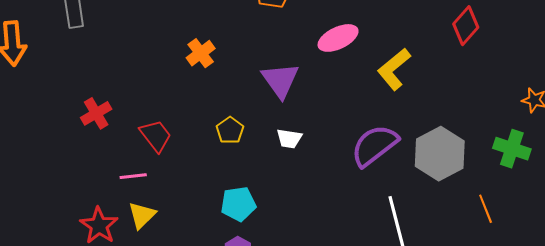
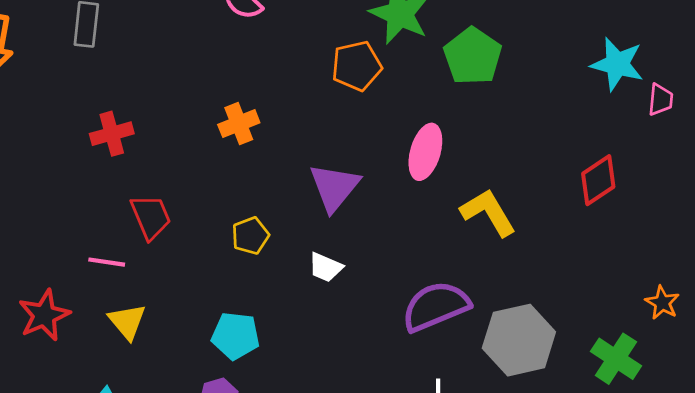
pink ellipse: (338, 38) -> (425, 152), turned -63
yellow L-shape: (394, 69) -> (488, 212), turned 84
red cross: (96, 113) -> (112, 134), moved
yellow triangle: (142, 215) -> (127, 322), moved, turned -40

